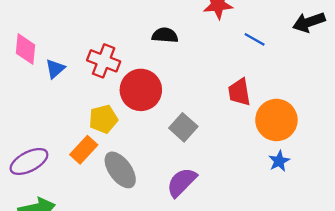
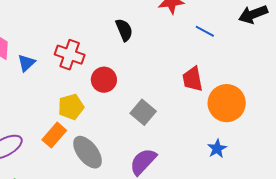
black semicircle: (165, 35) -> (124, 30), turned 65
red circle: (141, 90) -> (104, 80), size x0.7
blue star: (279, 161) -> (217, 149), moved

